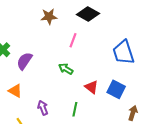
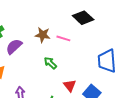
brown star: (49, 17) -> (43, 35), moved
pink line: (73, 40) -> (63, 38), turned 72

